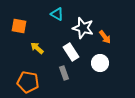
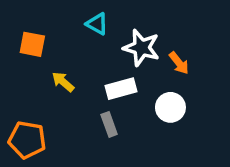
white rectangle: (71, 52) -> (121, 89), turned -72
orange pentagon: (28, 82) -> (27, 140), moved

